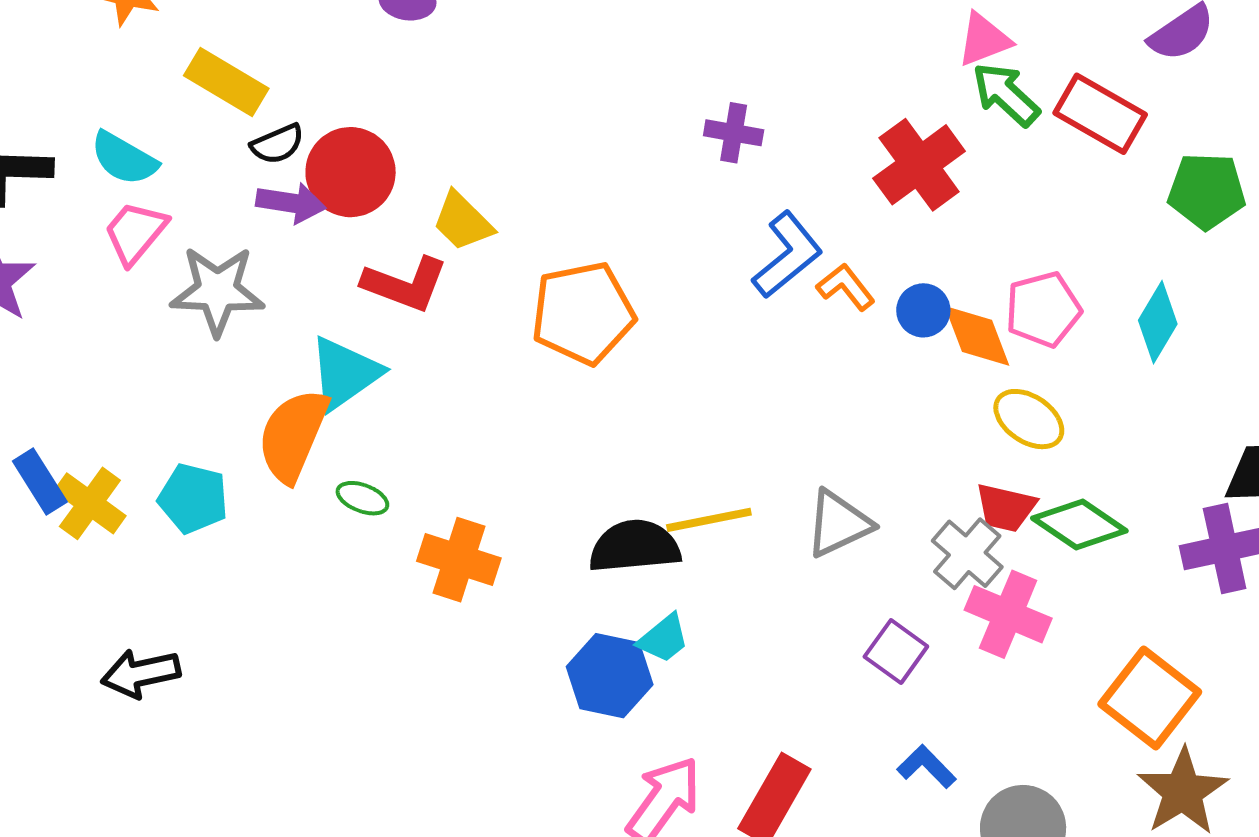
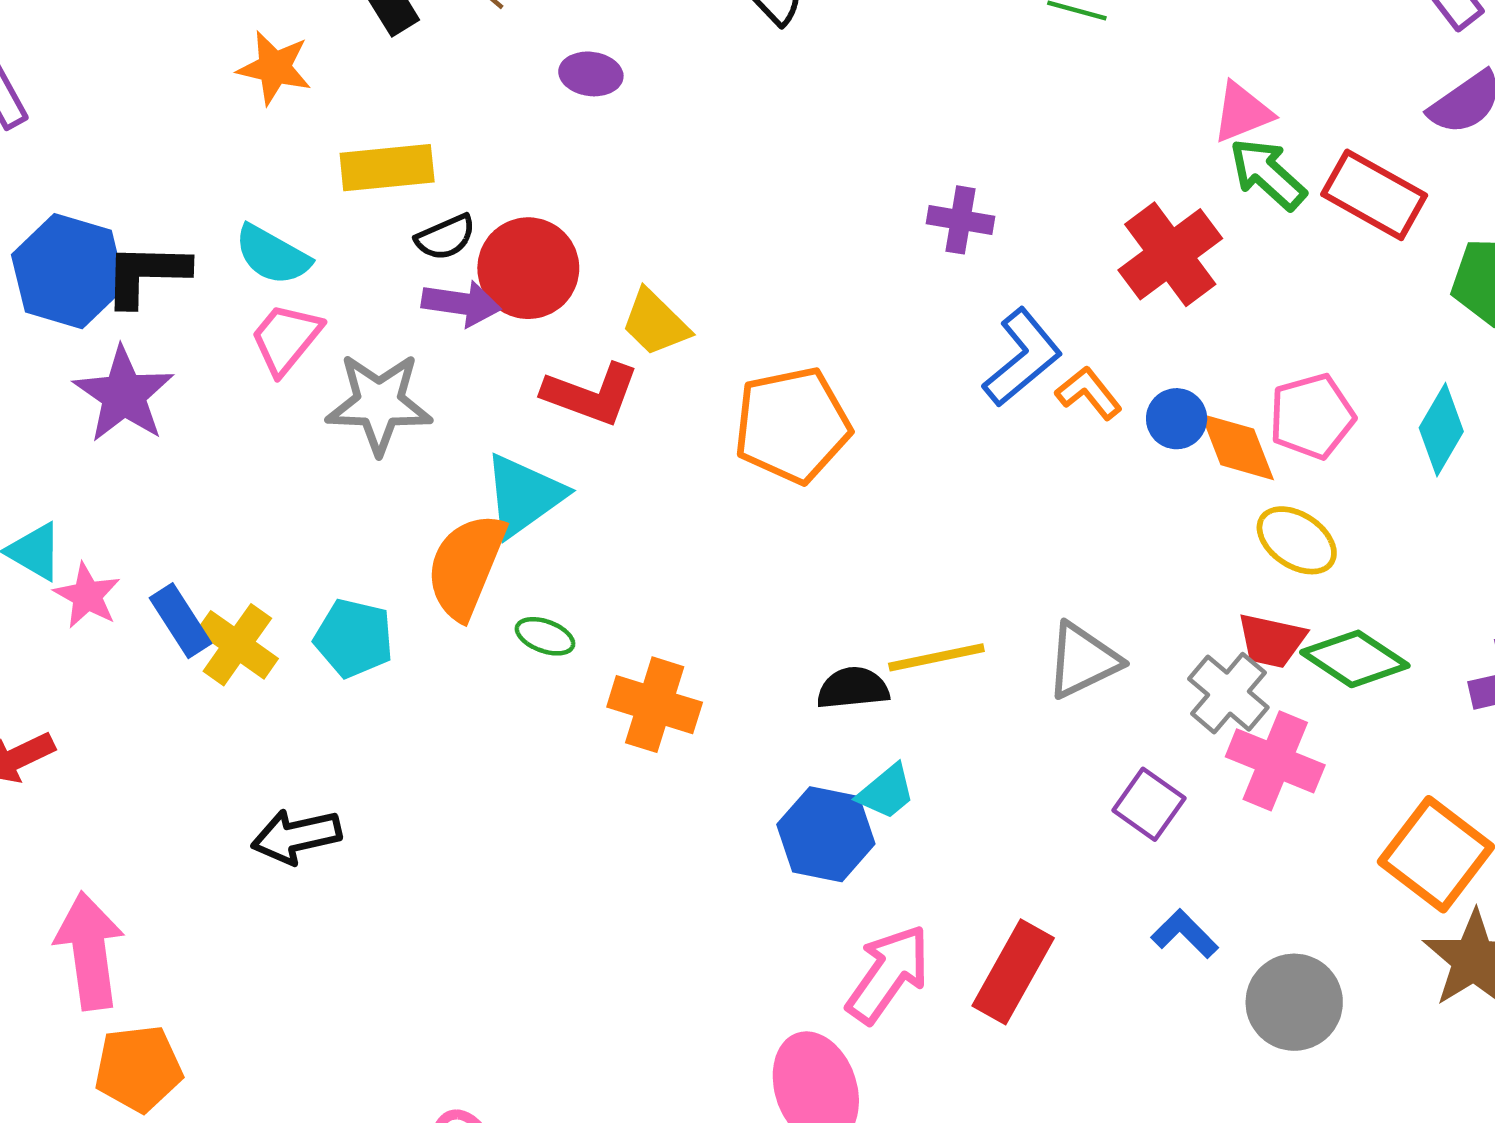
yellow rectangle: (226, 82) -> (387, 168), turned -36
black semicircle: (635, 546) -> (853, 688), size x0.7

